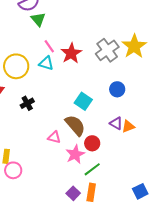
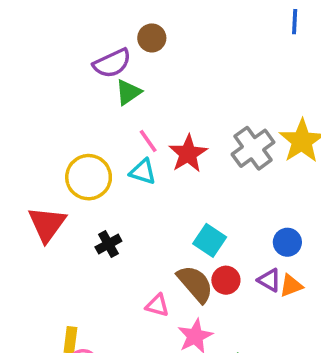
green triangle: (38, 19) -> (128, 92), turned 35
blue circle: (117, 89) -> (287, 242), moved
red circle: (92, 143) -> (226, 280), moved

